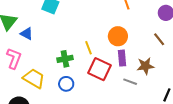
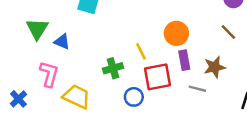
red square: (100, 69) -> (158, 77), turned -30
blue circle: (66, 84) -> (134, 97), moved

